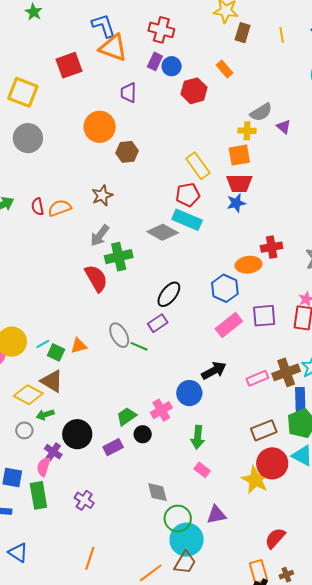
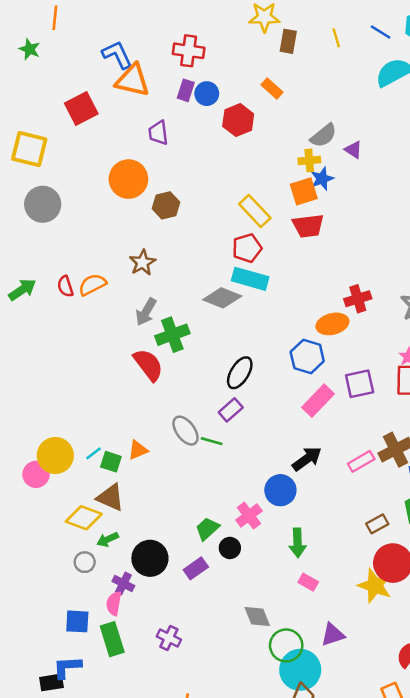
blue star: (236, 203) -> (322, 179), moved
brown rectangle: (264, 430) -> (377, 524), size x0.7

